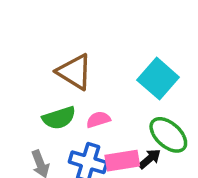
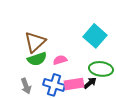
brown triangle: (74, 72) -> (35, 42), moved, turned 45
green ellipse: (168, 135) -> (101, 69), turned -35

